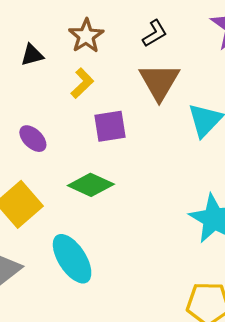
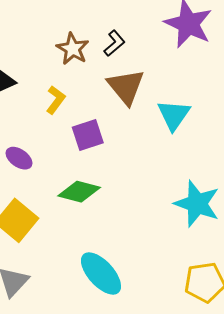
brown star: (86, 36) -> (73, 49), moved
cyan ellipse: (72, 259) -> (101, 273), moved

